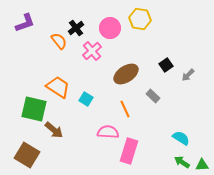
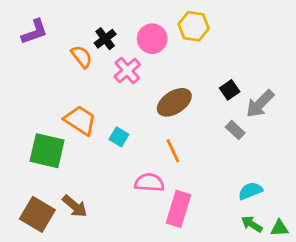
gray arrow: (188, 75) -> (260, 104), size x1.6
gray rectangle: (153, 96) -> (235, 130), moved
brown arrow: (54, 130) -> (75, 206), moved
cyan semicircle: (181, 138) -> (250, 191), turned -54

